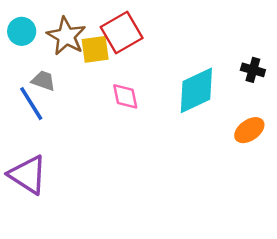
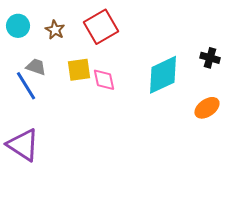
brown star: (66, 36) -> (55, 30), size x0.6
yellow square: (95, 49) -> (79, 70), moved

